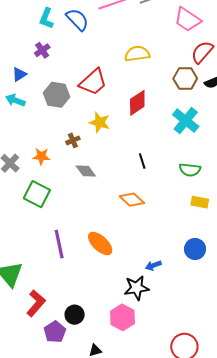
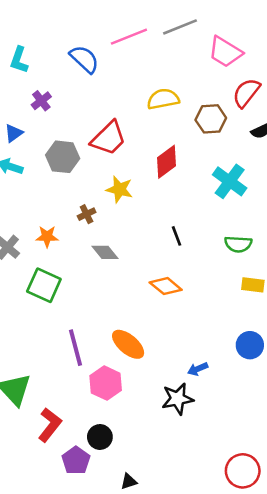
cyan L-shape: (46, 18) -> (19, 60), moved
brown hexagon: (185, 79) -> (211, 119), moved
pink hexagon: (122, 317) -> (106, 383), moved

